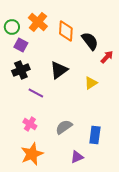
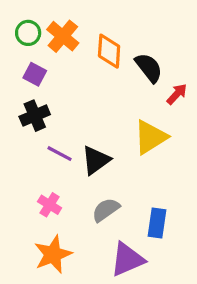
green circle: (12, 27) -> (28, 33), moved
black triangle: (59, 70) -> (96, 160), moved
yellow triangle: (91, 83) -> (150, 137), size x1.6
purple triangle: (77, 157) -> (127, 259), size x1.6

